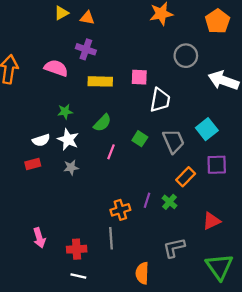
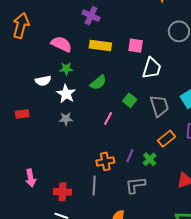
pink semicircle: (56, 68) -> (61, 44), moved
white semicircle: (41, 140) -> (43, 81), moved
pink line: (111, 152) -> (108, 119), moved
red rectangle: (33, 164) -> (22, 114), moved
gray L-shape: (174, 248) -> (135, 185), moved

